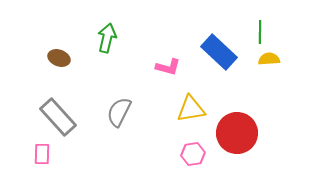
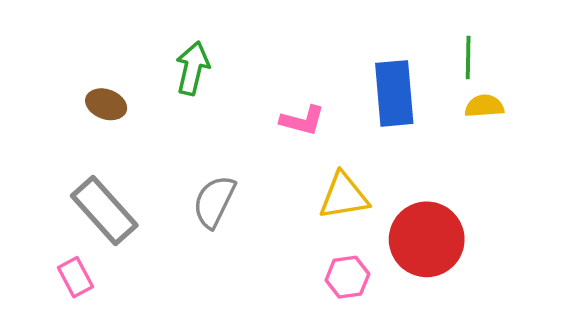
blue rectangle: (219, 52) -> (394, 93), turned 42
pink rectangle: (42, 154) -> (75, 277), turned -30

